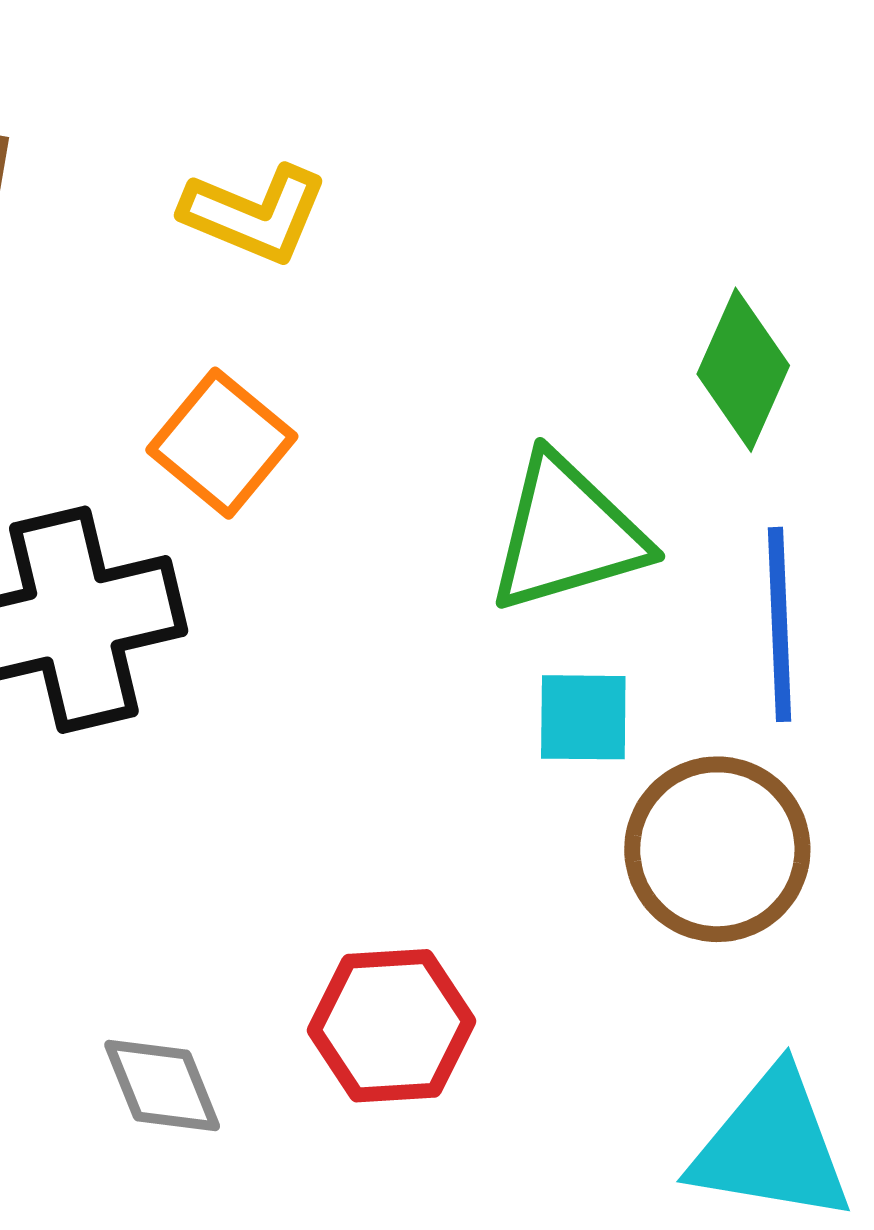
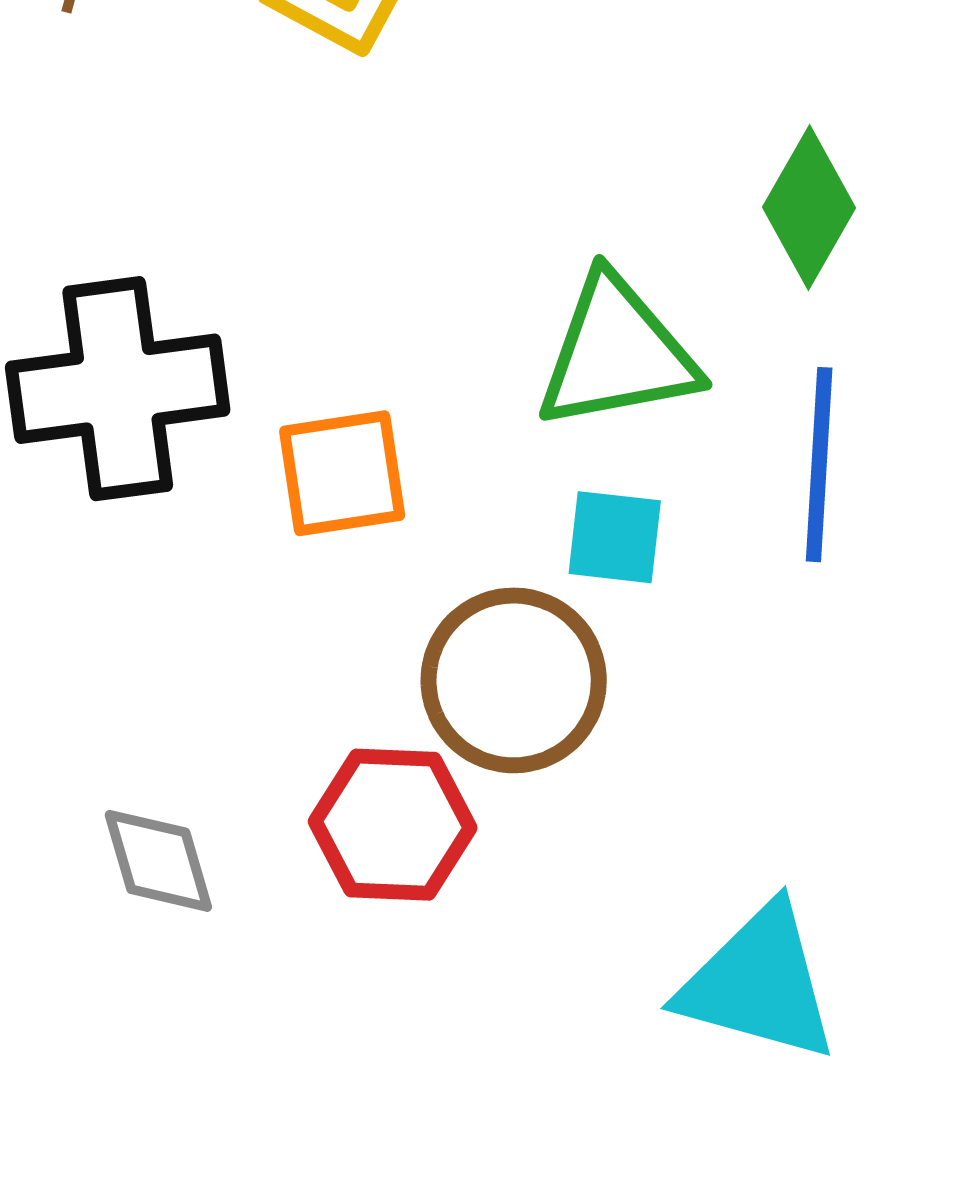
orange square: (222, 443) -> (342, 473), moved, turned 36
brown circle: (717, 849) -> (514, 680), moved

